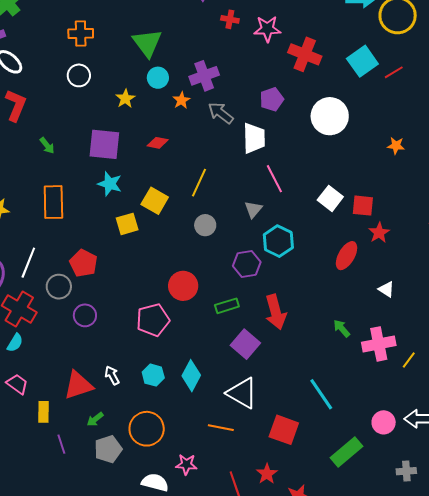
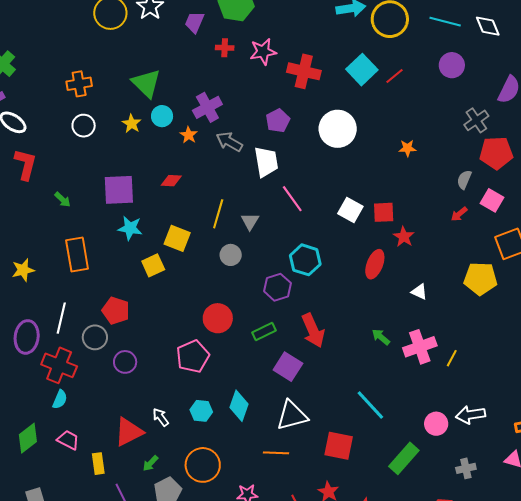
yellow star: (125, 99) -> (132, 124), moved
gray triangle: (253, 209) -> (250, 221), moved
white triangle: (242, 393) -> (292, 415), turned -36

